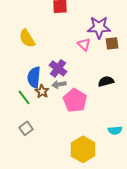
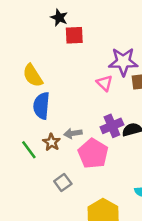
purple cross: (58, 68) -> (112, 126), moved, turned 30
blue semicircle: (34, 77) -> (41, 106), moved
gray square: (26, 128) -> (63, 182), moved

